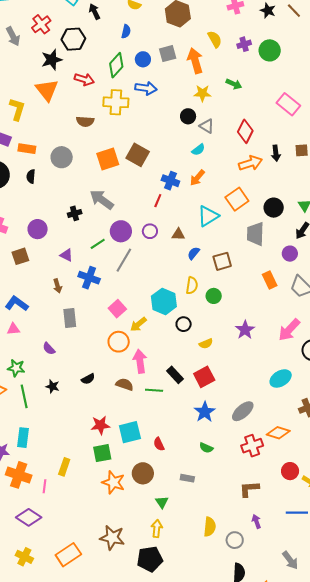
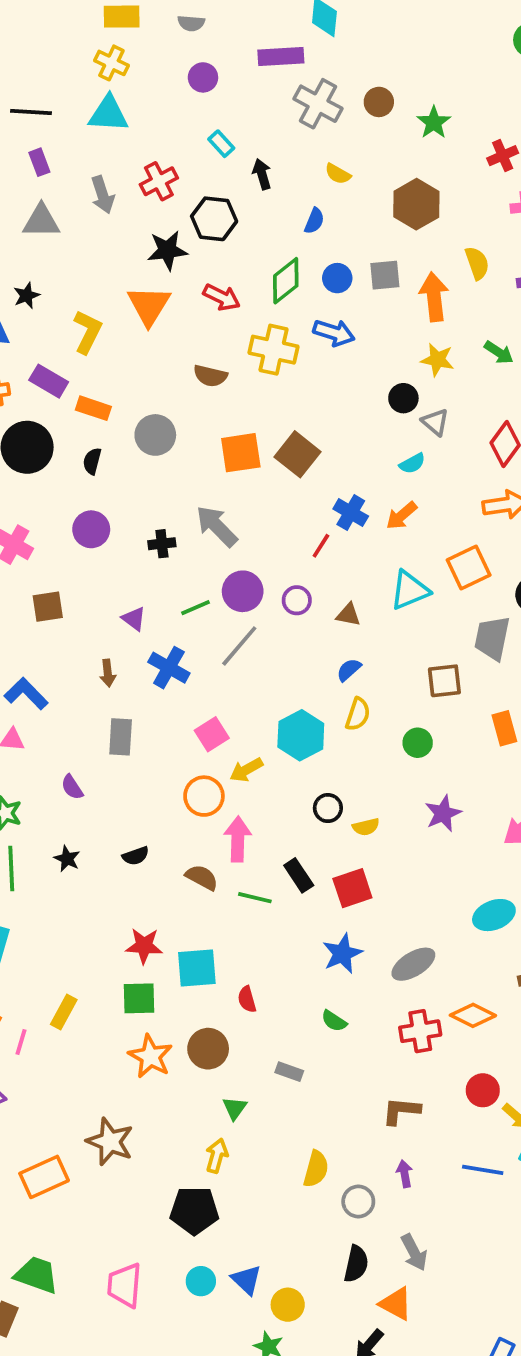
purple circle: (38, 229) -> (91, 529), moved
blue semicircle: (194, 253) -> (349, 670), moved
brown square: (222, 261) -> (444, 681), moved
green circle: (214, 296) -> (418, 743), moved
black circle: (184, 324) -> (328, 808), moved
brown star: (112, 538) -> (110, 1142), moved
gray arrow: (290, 560) -> (414, 1252), moved

